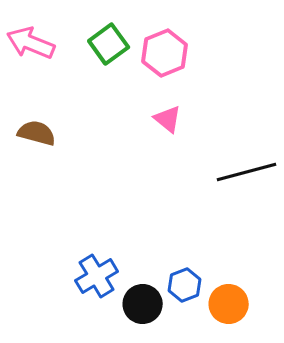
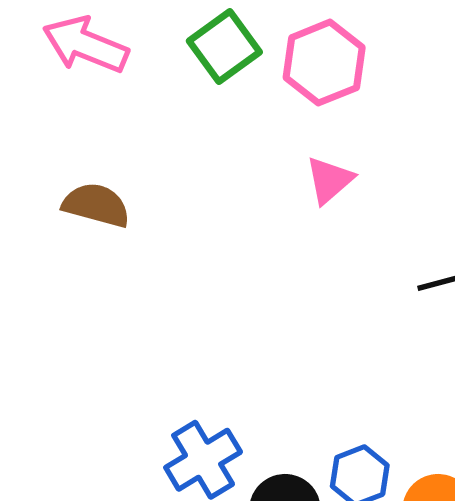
pink triangle: (168, 119) -> (330, 180), turned 40

